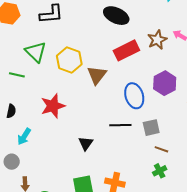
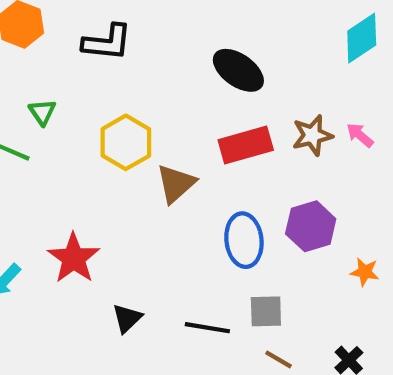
green triangle: (36, 52) -> (42, 112), moved, size x0.6
red star: (53, 106) -> (74, 258), moved, turned -30
black line: (120, 125) -> (207, 328), moved

